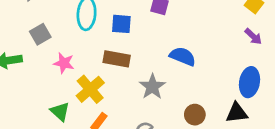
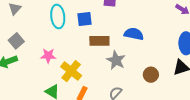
gray square: (40, 34) -> (16, 41), moved
brown rectangle: (117, 59) -> (99, 41), moved

